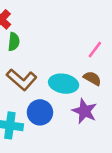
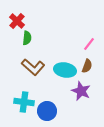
brown semicircle: (92, 78) -> (87, 66), turned 80
blue circle: (40, 112) -> (47, 111), moved

